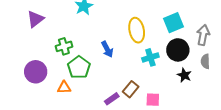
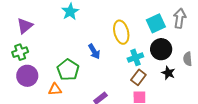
gray arrow: (203, 35) -> (180, 18), moved
green cross: (64, 46) -> (20, 52), moved
brown rectangle: (131, 89) -> (138, 77), moved

